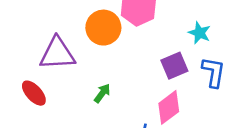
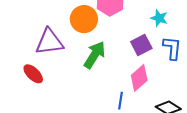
green arrow: (102, 93) -> (95, 55), moved, size x1.8

